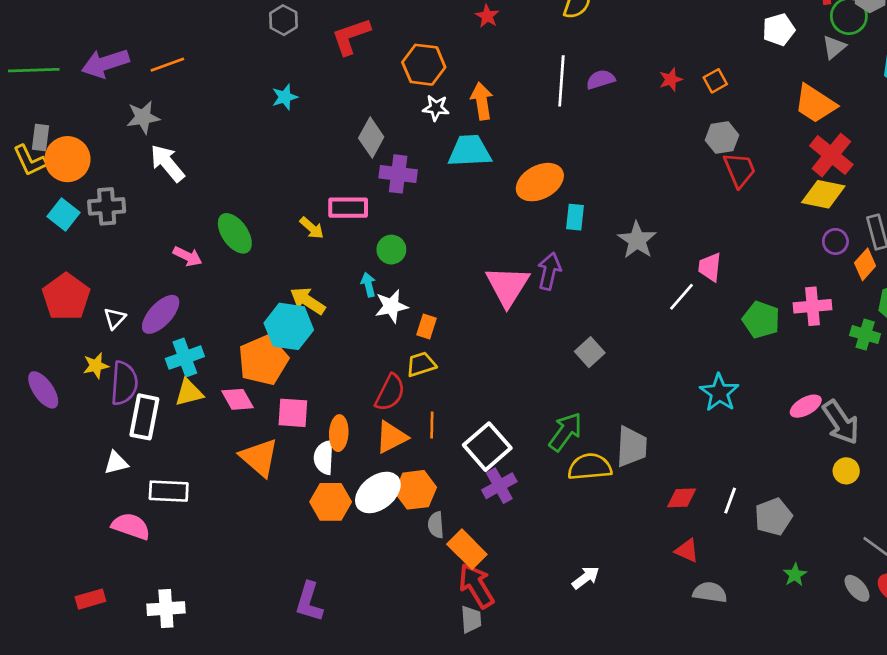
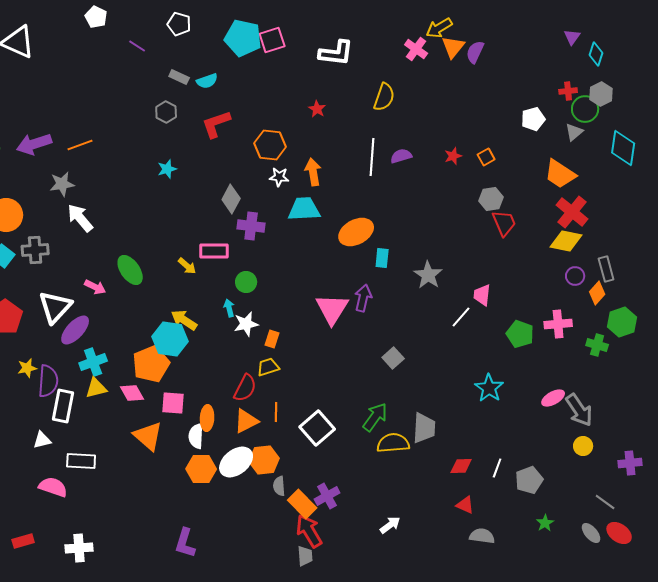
white triangle: (115, 318) -> (55, 307), moved, size x2.0
purple cross: (499, 486) -> (327, 496), moved

